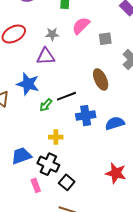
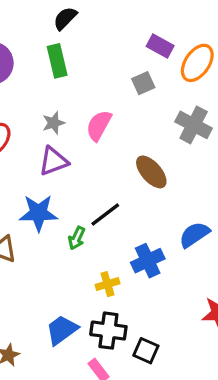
pink semicircle: (81, 26) -> (99, 125), moved
gray square: (105, 39) -> (143, 83), moved
blue cross: (86, 116) -> (148, 261), moved

